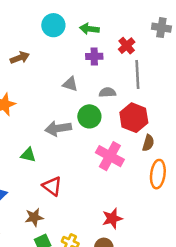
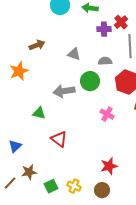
purple cross: (94, 56) -> (104, 29), moved
brown arrow: (20, 58) -> (37, 45), moved
pink cross: (110, 156) -> (107, 114), size x0.6
brown star: (34, 217) -> (29, 172), moved

